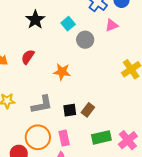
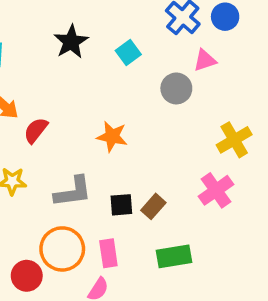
gray circle: (85, 40) -> (176, 88), moved
red semicircle: (28, 57) -> (36, 130), moved
pink cross: (128, 140) -> (216, 190), moved

